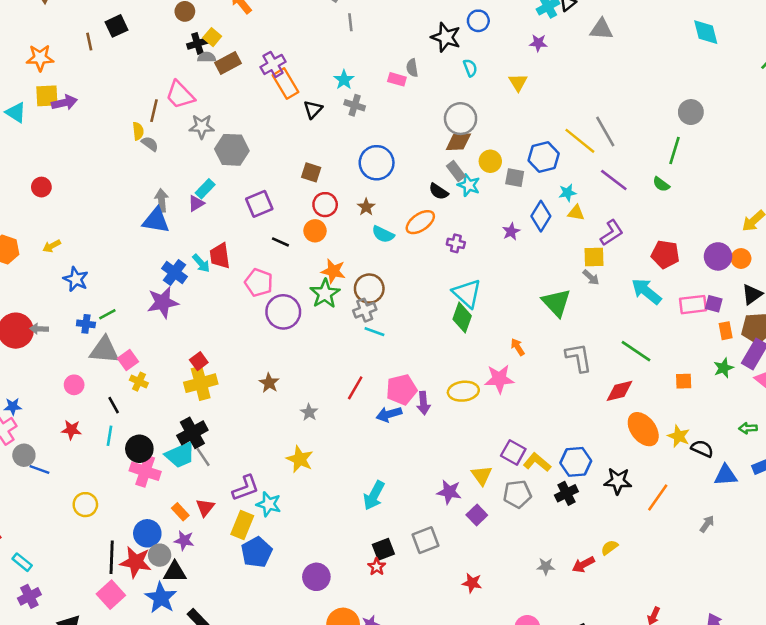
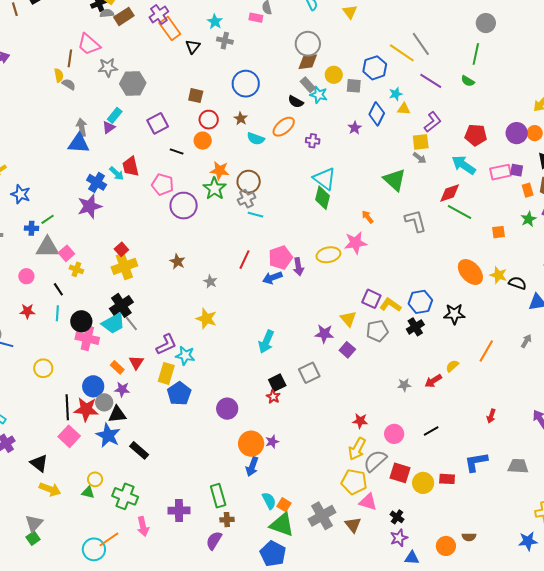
red diamond: (620, 391) -> (450, 193), moved
orange line: (658, 498) -> (486, 351), moved
red star: (472, 583) -> (360, 421), moved

